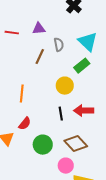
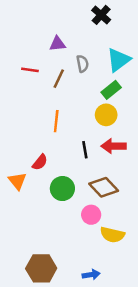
red line: (12, 33) -> (30, 70), moved
cyan triangle: (88, 42) -> (119, 60), turned 40
yellow circle: (65, 86) -> (106, 115), moved
orange line: (22, 94) -> (56, 121), moved

